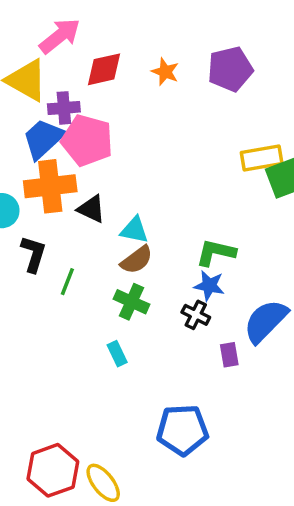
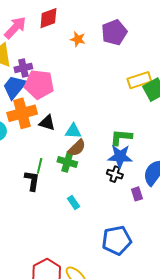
red diamond: (104, 69) -> (48, 18), moved
black L-shape: (33, 254) -> (32, 181), moved
blue star: (209, 286) -> (120, 156), size x1.4
green cross: (131, 302) -> (67, 162), moved

